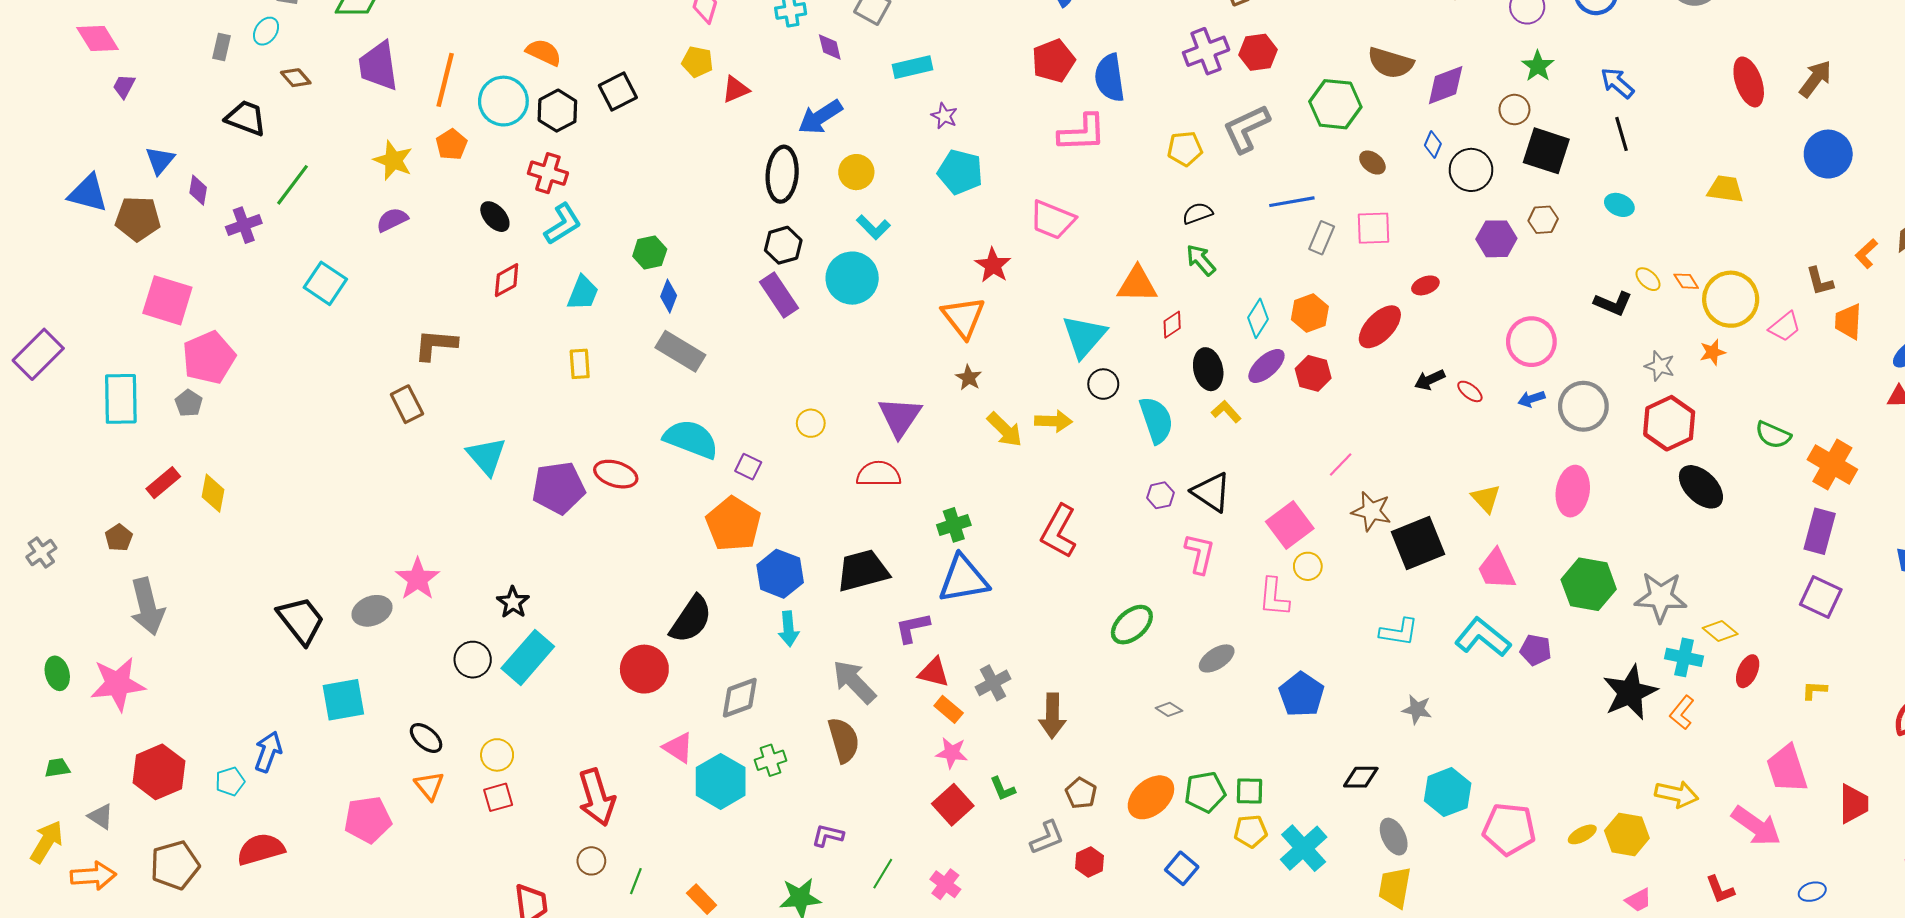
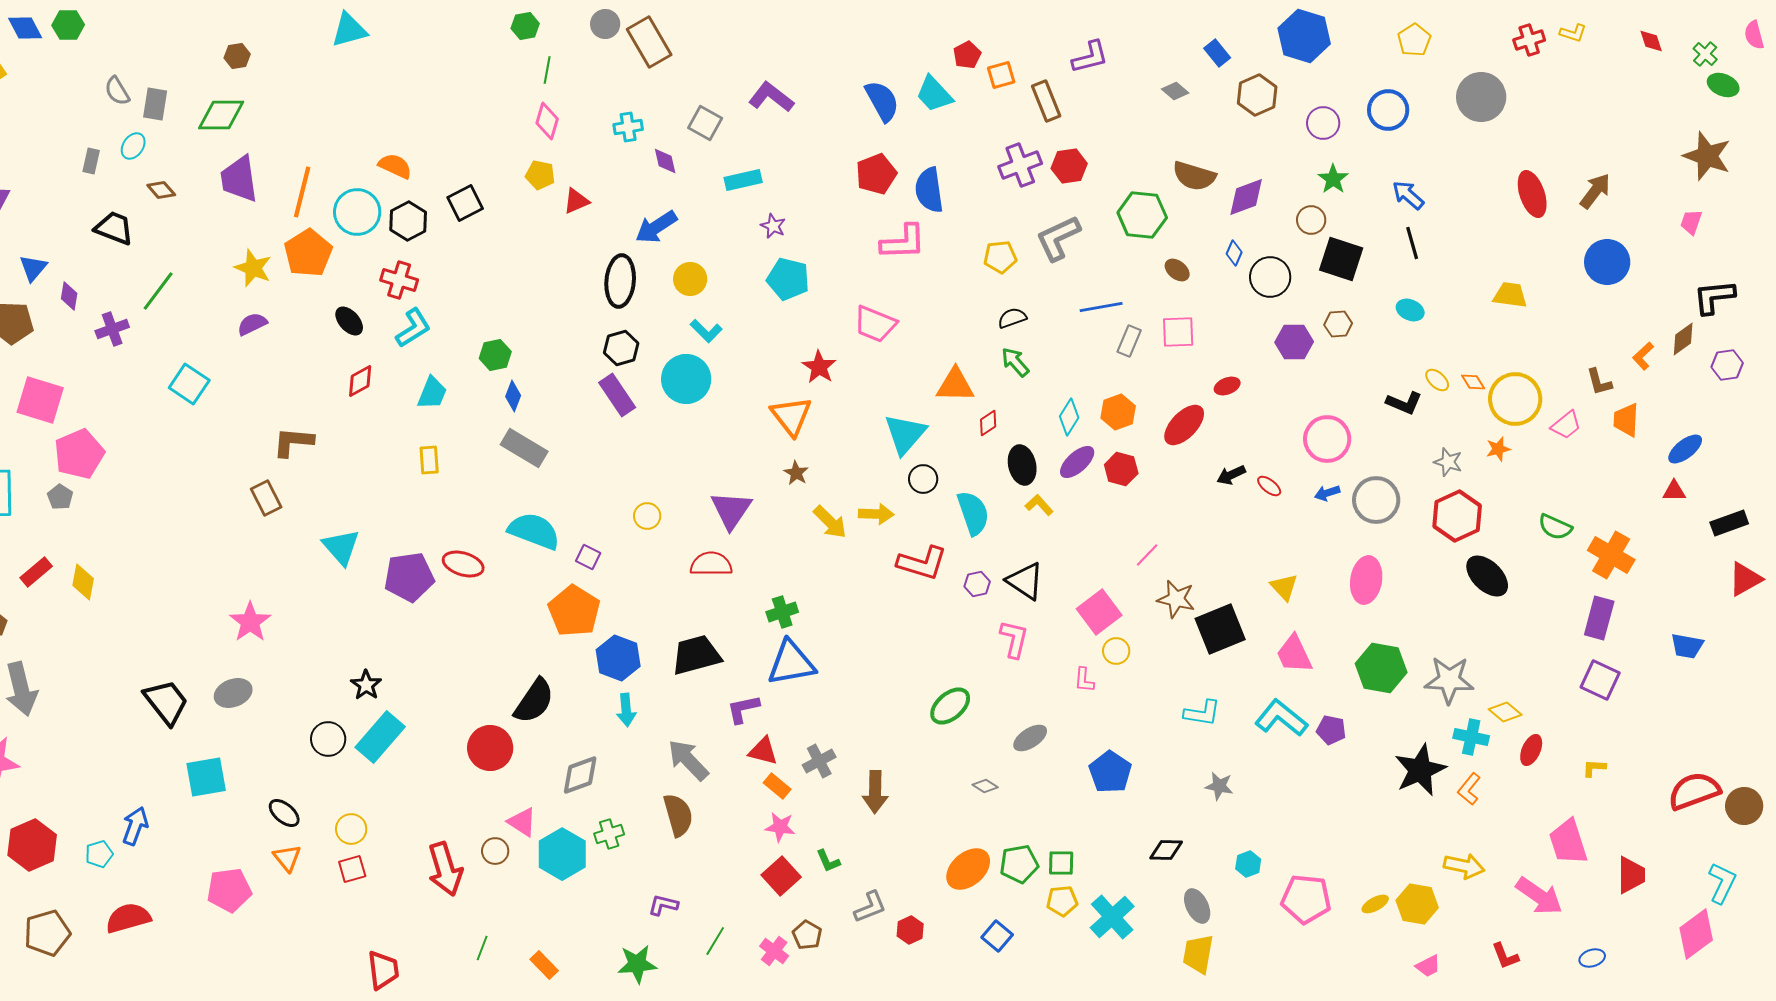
orange pentagon: (451, 144) -> (308, 253), size x1.6
red L-shape: (1059, 531) -> (922, 563), moved, turned -102
pink star: (418, 579) -> (250, 622), moved
pink L-shape: (1274, 597) -> (1084, 680), size x0.7
cyan hexagon: (1448, 792) -> (1248, 864), size x0.6
brown pentagon: (1081, 793) -> (807, 935), moved
brown circle: (591, 861) -> (495, 851), moved

